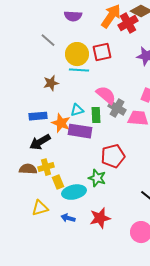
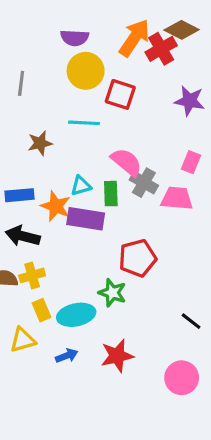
gray line: (48, 40) -> (21, 83), moved, turned 56
red square: (102, 52) -> (120, 94), turned 30
yellow circle: (77, 54) -> (86, 71), moved
black arrow: (40, 142) -> (23, 236), turned 45
yellow rectangle: (58, 182) -> (42, 310), moved
blue arrow: (68, 218) -> (67, 356), turned 144

